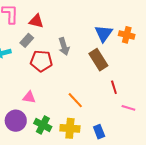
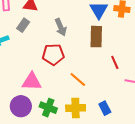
brown rectangle: (98, 60) -> (96, 37), turned 40
red pentagon: (41, 61) -> (53, 54), moved
pink triangle: (29, 97) -> (32, 82), size x1.5

